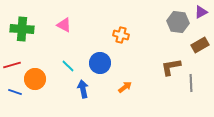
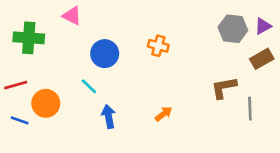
purple triangle: (201, 12) -> (263, 26), moved
pink triangle: (64, 25) -> (72, 16), moved
blue circle: (100, 63) -> (105, 54), moved

